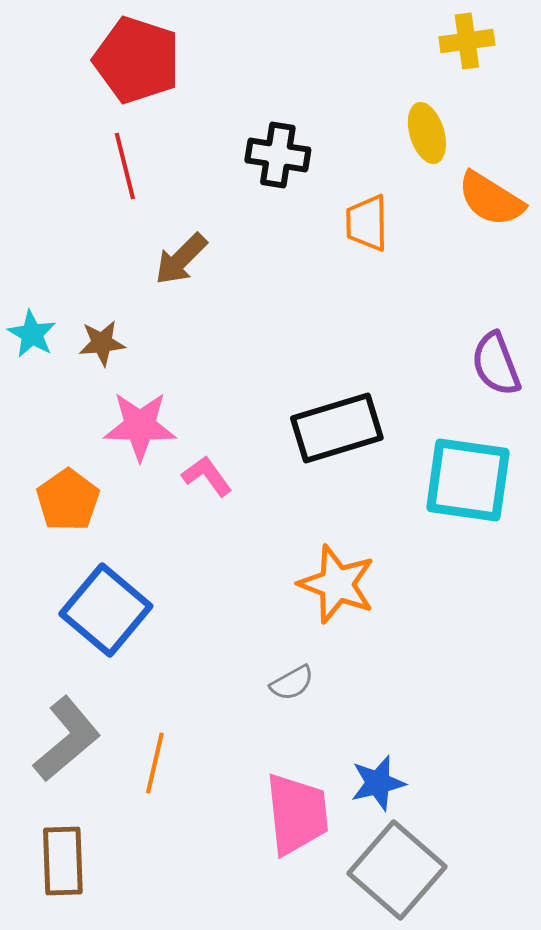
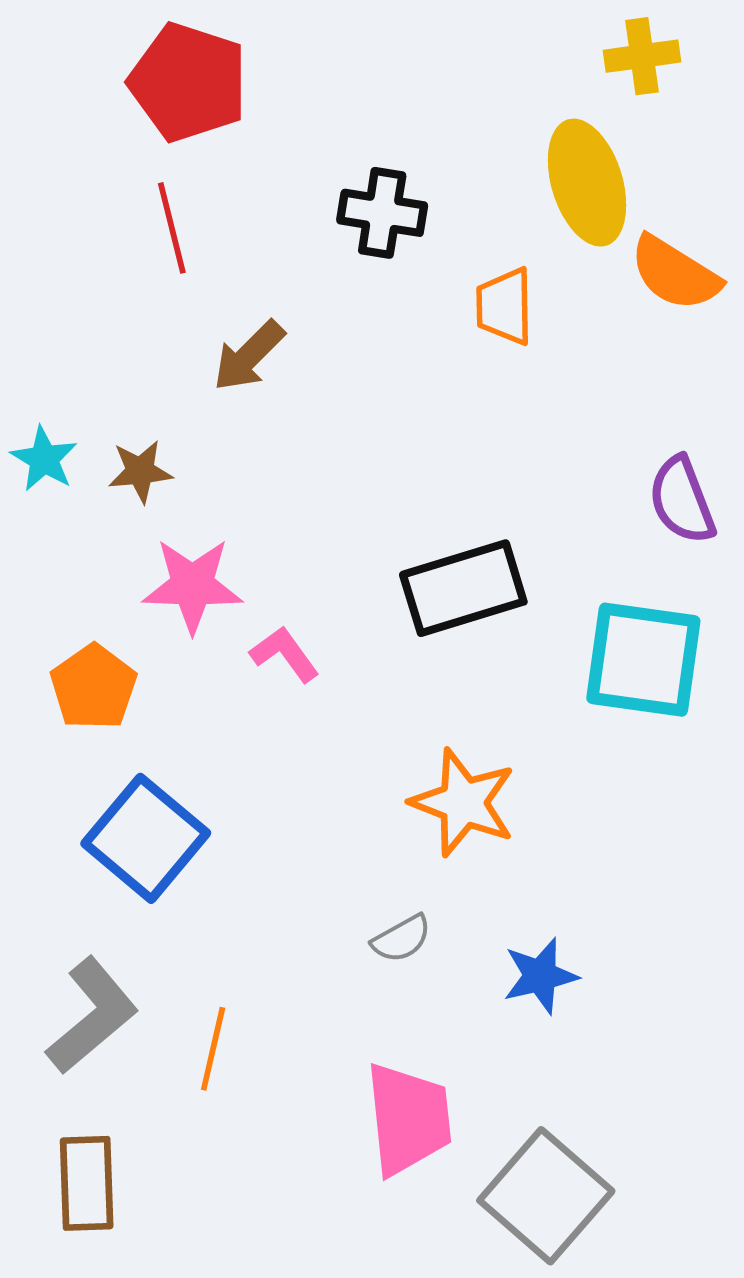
yellow ellipse: (427, 133) -> (587, 183), size x1.5
blue star: (378, 783) -> (540, 976), moved

